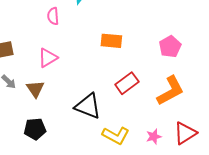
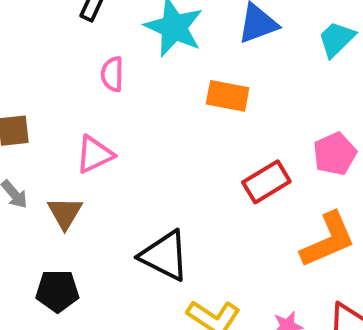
orange rectangle: (111, 41) -> (228, 96), moved
red rectangle: (127, 83) -> (266, 182), moved

